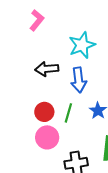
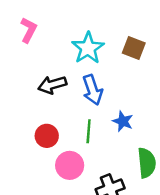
red circle: (44, 112) -> (47, 136), moved

